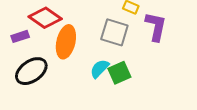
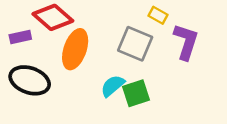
black ellipse: (31, 71) -> (30, 80), turned 48

